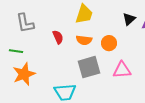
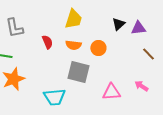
gray square: (89, 67) -> (78, 72), turned 30
pink triangle: (122, 70) -> (111, 92), moved

